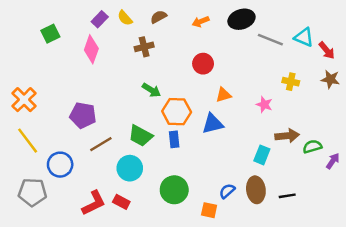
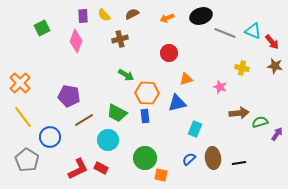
purple rectangle: (100, 19) -> (83, 16), turned -48
cyan rectangle: (262, 155) -> (195, 129), moved
gray pentagon: (32, 192) -> (27, 160), turned 30
orange square: (209, 210) -> (161, 175), moved

